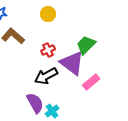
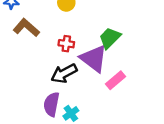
red cross: (48, 50) -> (66, 44), turned 32
purple semicircle: (35, 103) -> (51, 104), turned -140

